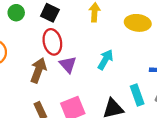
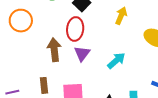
brown arrow: (38, 70) -> (54, 50), turned -45

